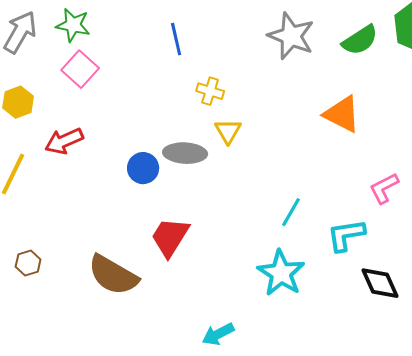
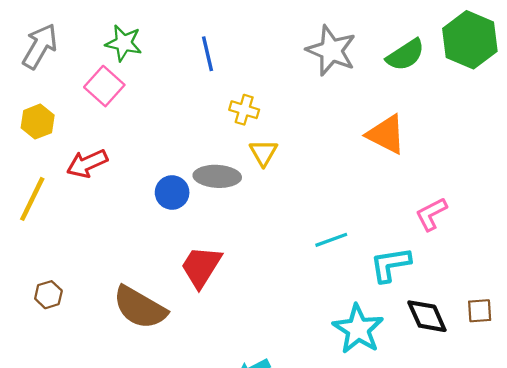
green star: (73, 25) -> (124, 43), moved
cyan line: (291, 212) -> (331, 240), turned 40
cyan star: (281, 273) -> (358, 329), moved

